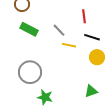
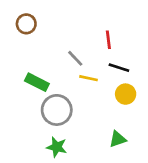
green rectangle: (29, 29) -> (37, 82), moved
gray circle: (30, 72) -> (57, 110), moved

